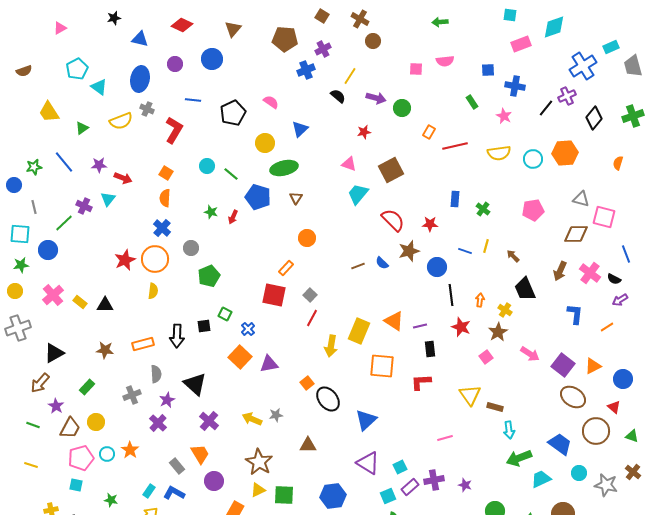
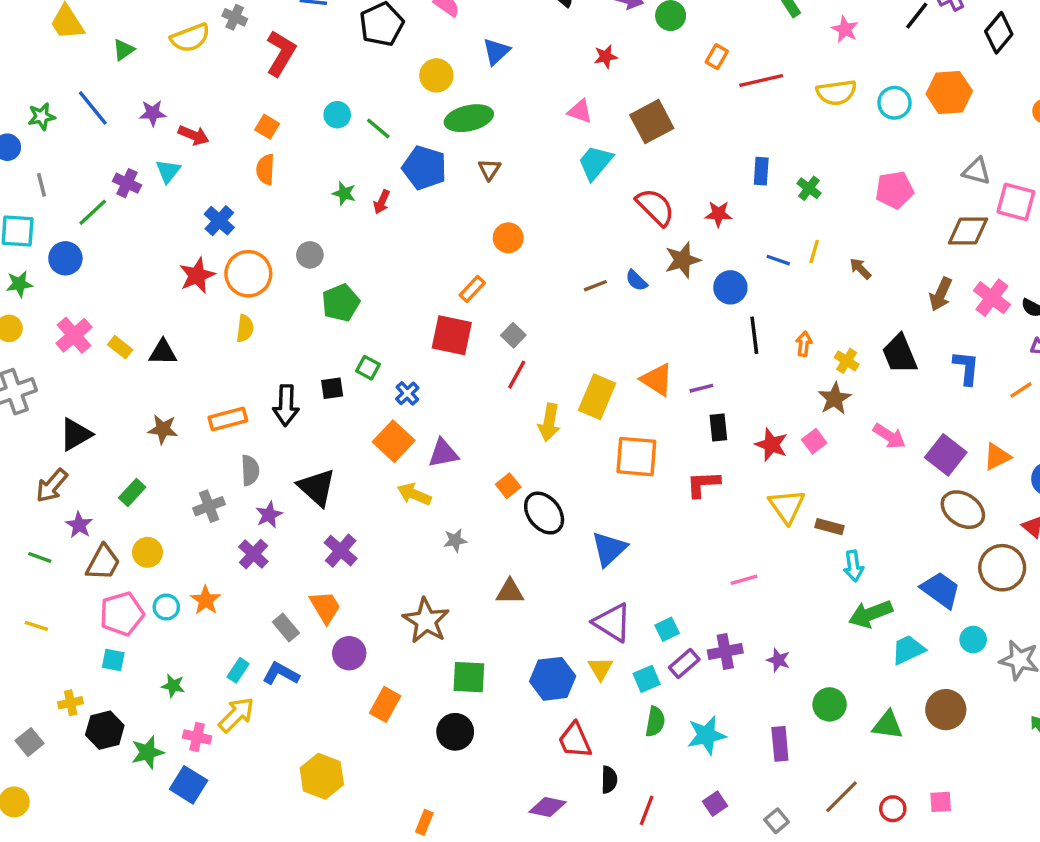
blue cross: (162, 228) -> (219, 221), moved
black trapezoid: (525, 289) -> (900, 354), moved
red star: (461, 327) -> (771, 445), moved
yellow arrow: (252, 419) -> (414, 494), moved
yellow triangle: (258, 490) -> (600, 669), moved, turned -35

